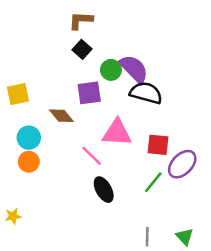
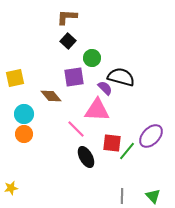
purple semicircle: (134, 69) -> (105, 88), moved, size x0.6
red square: (158, 145) -> (112, 143), moved
yellow star: (13, 216) -> (11, 188), moved

